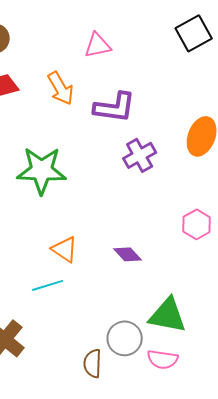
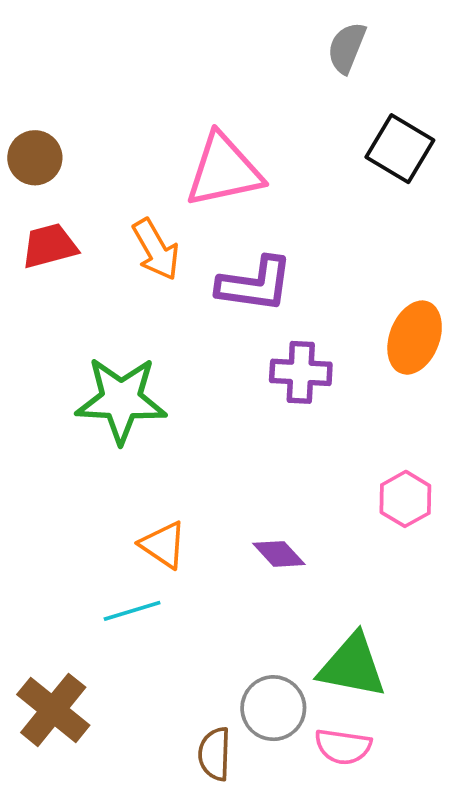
black square: (194, 33) -> (400, 149), turned -30
pink triangle: (98, 45) -> (224, 171), size x1.6
purple cross: (140, 155) -> (301, 372), turned 32

